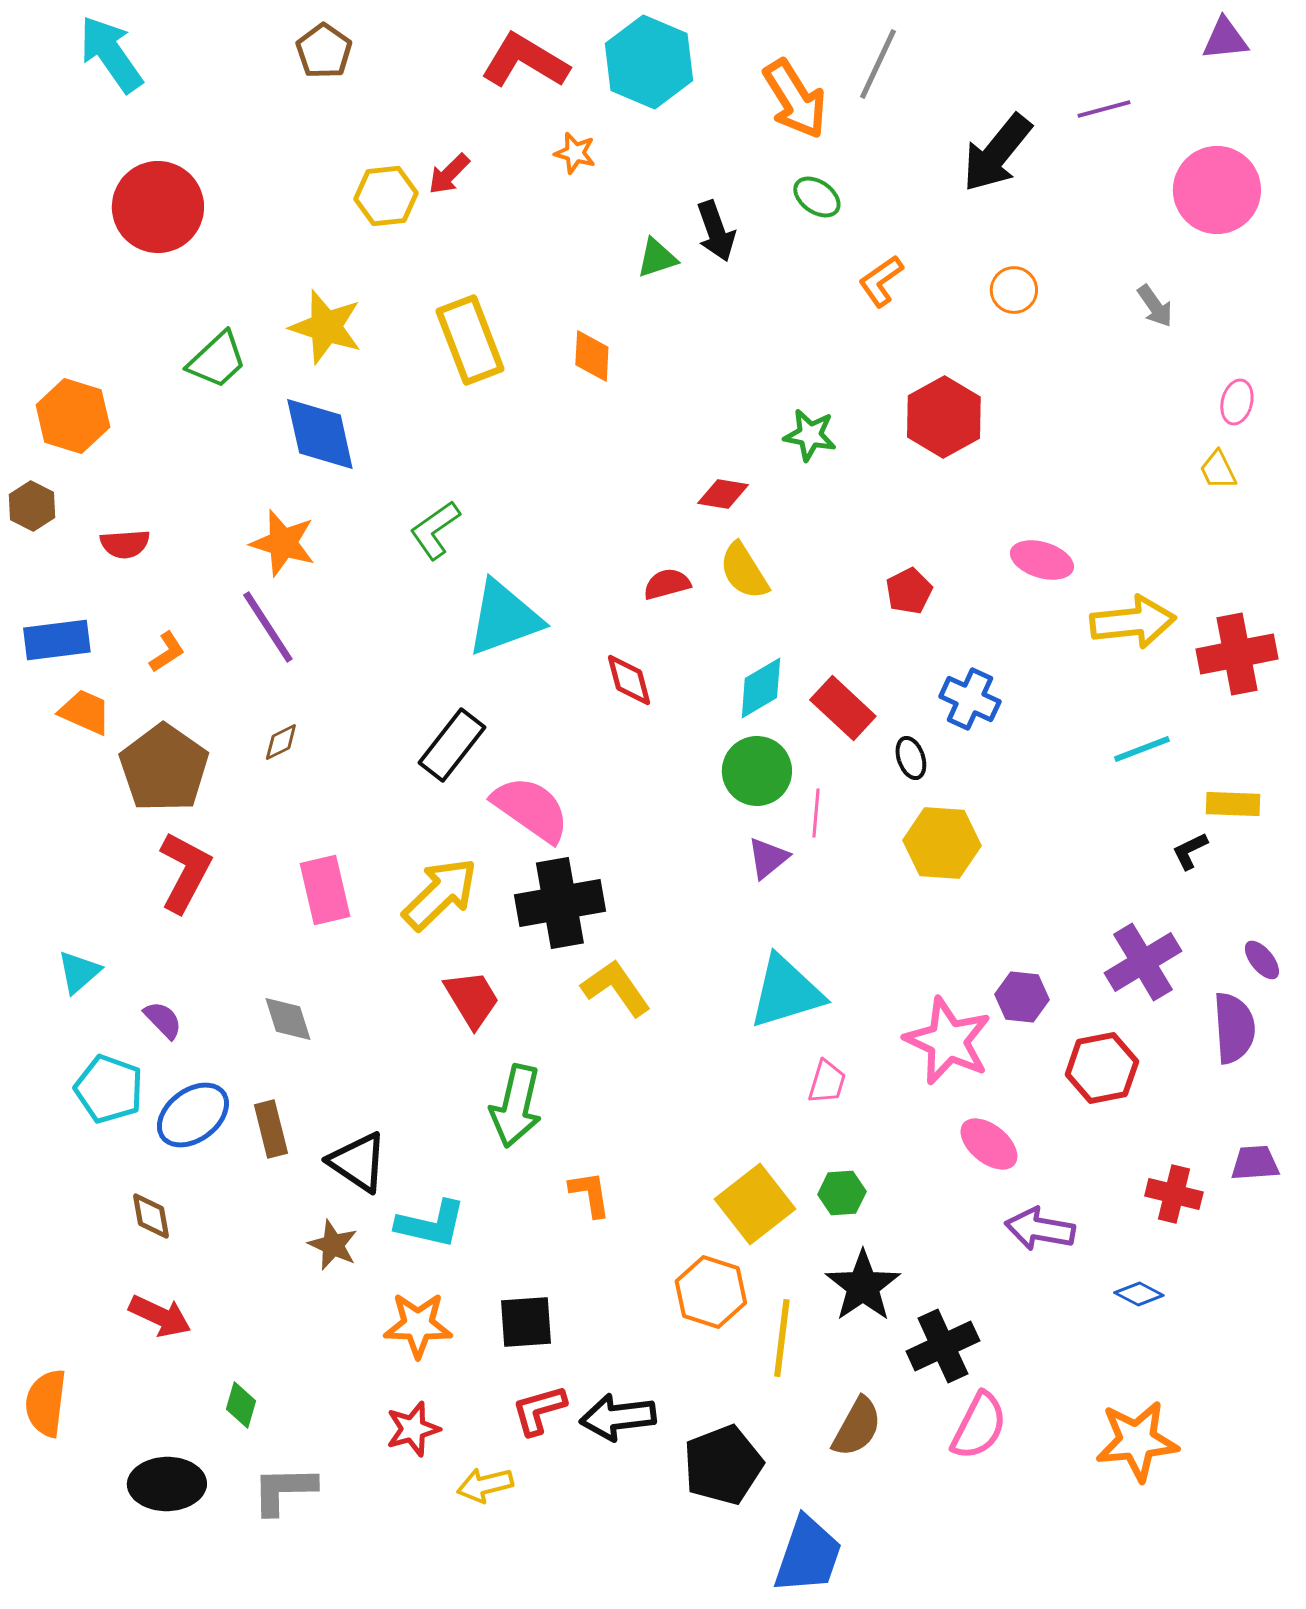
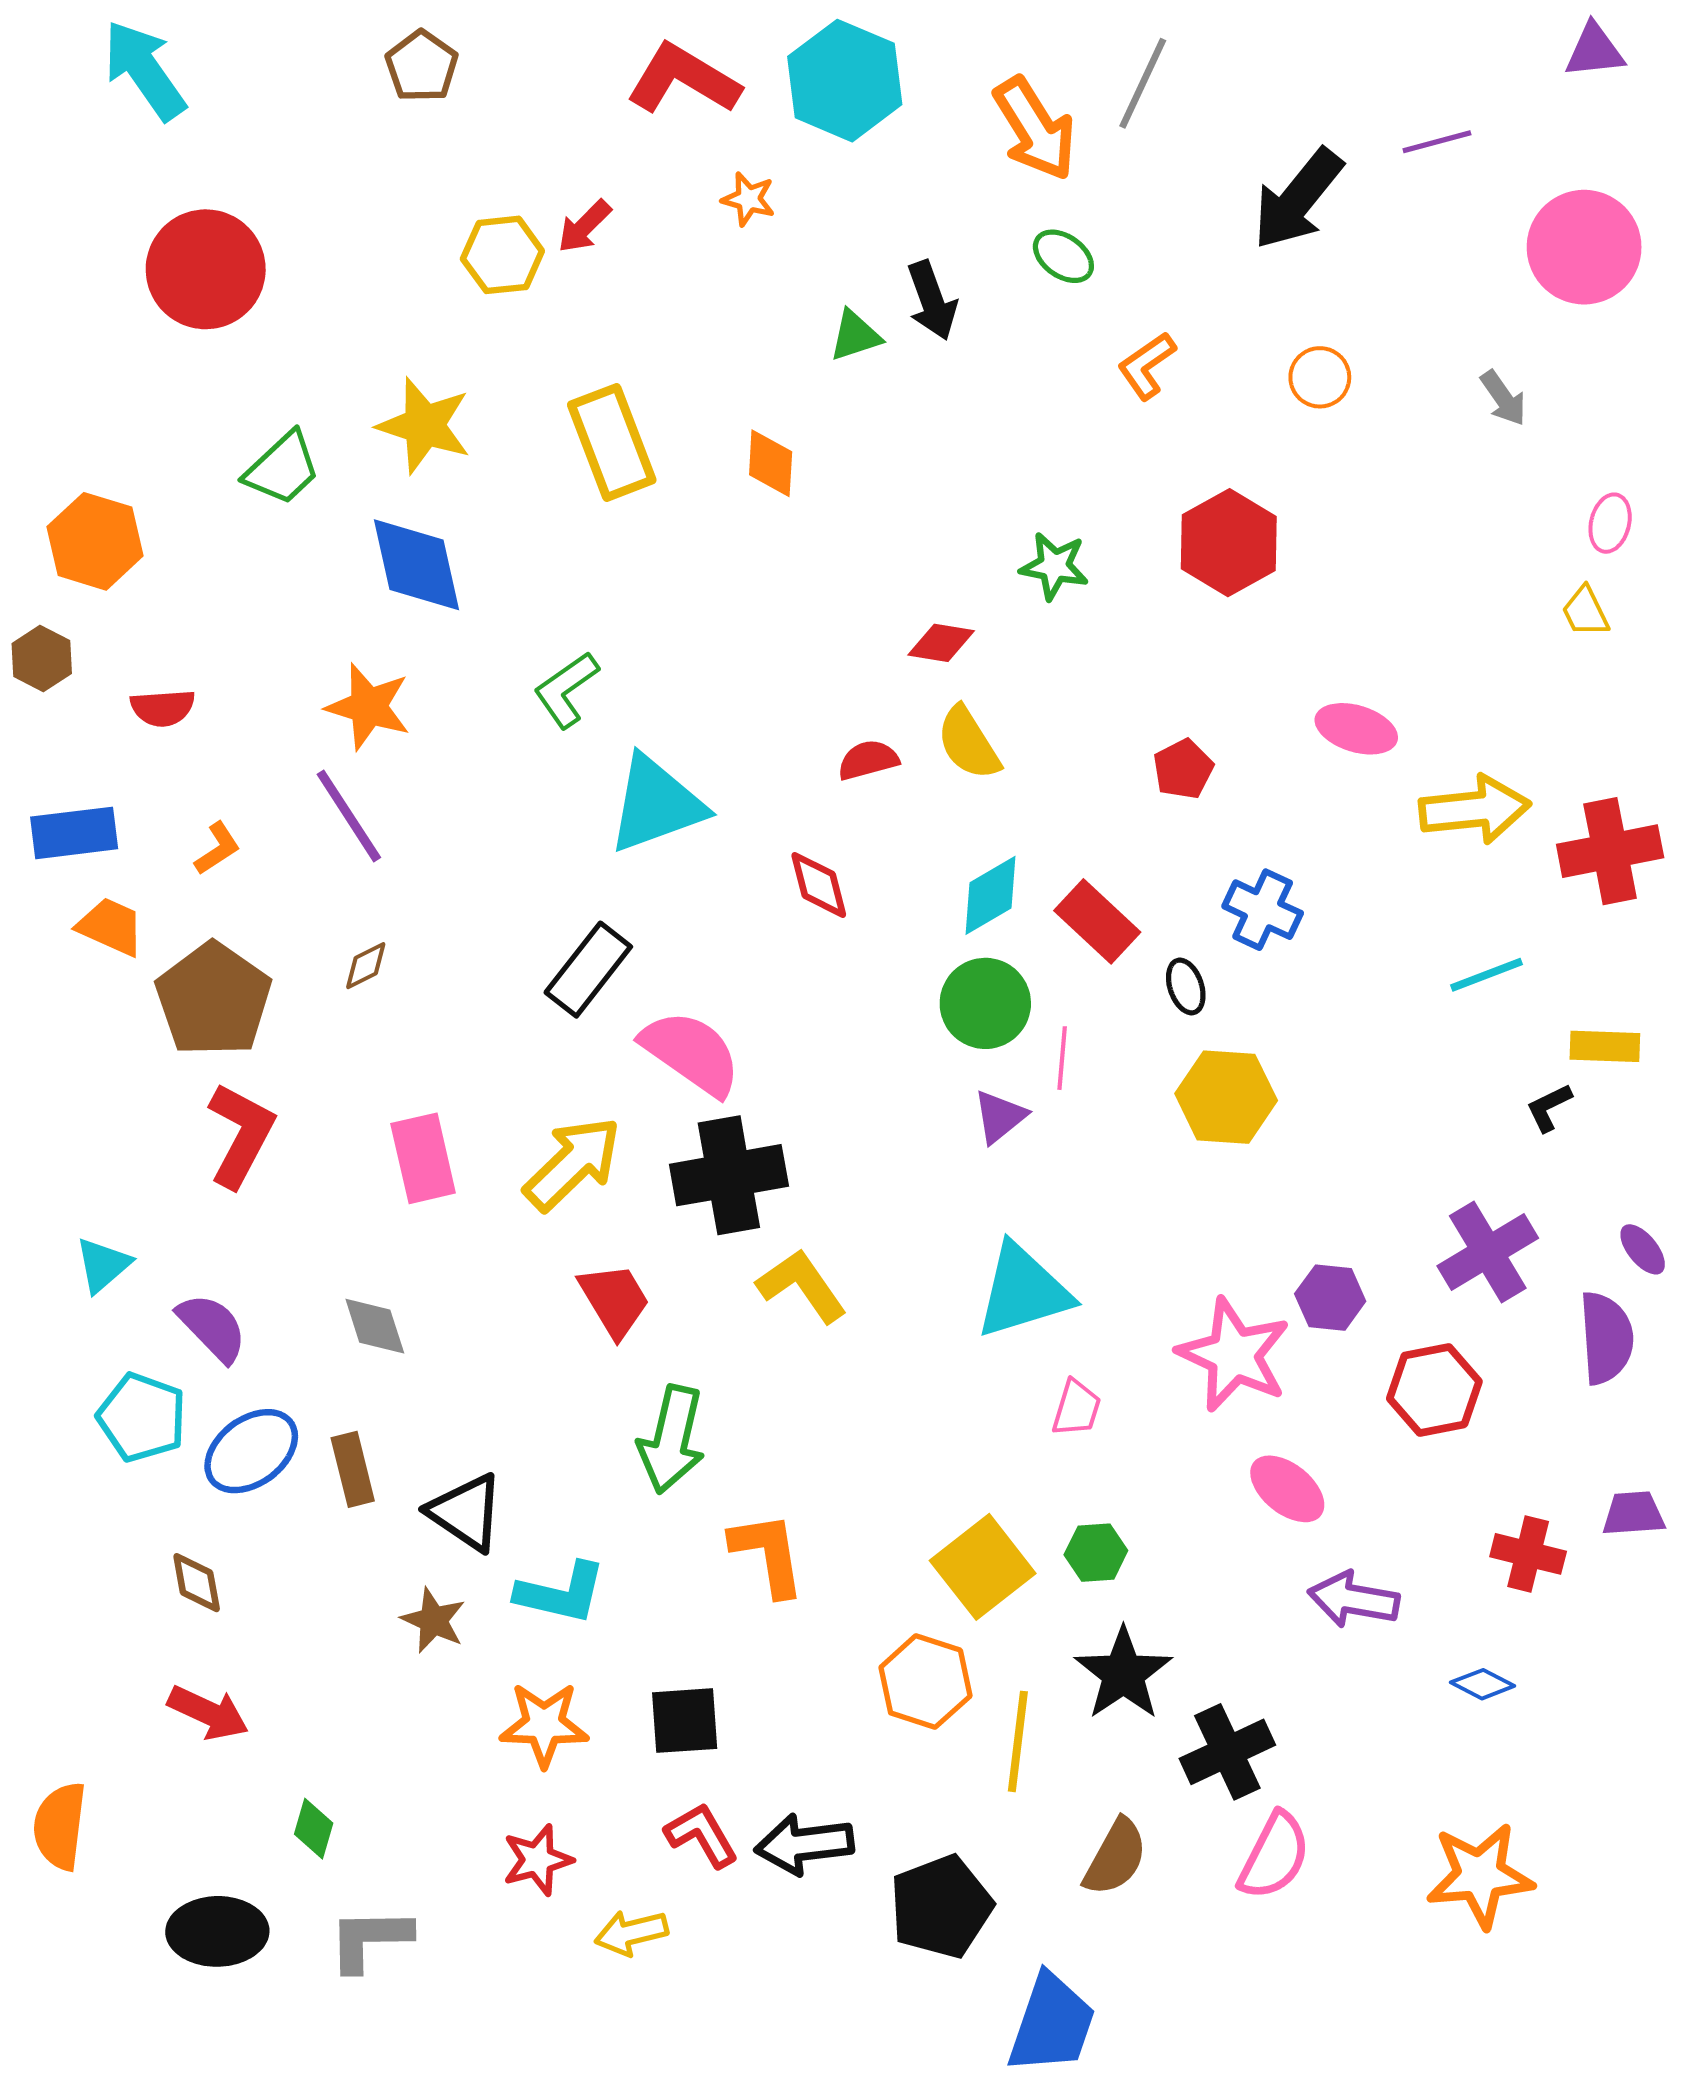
purple semicircle: (163, 1020) -> (212, 1327), size x1.4
orange L-shape: (590, 1194) -> (768, 1554), size x1.4
red L-shape: (539, 1410) -> (702, 1835), turned 76

